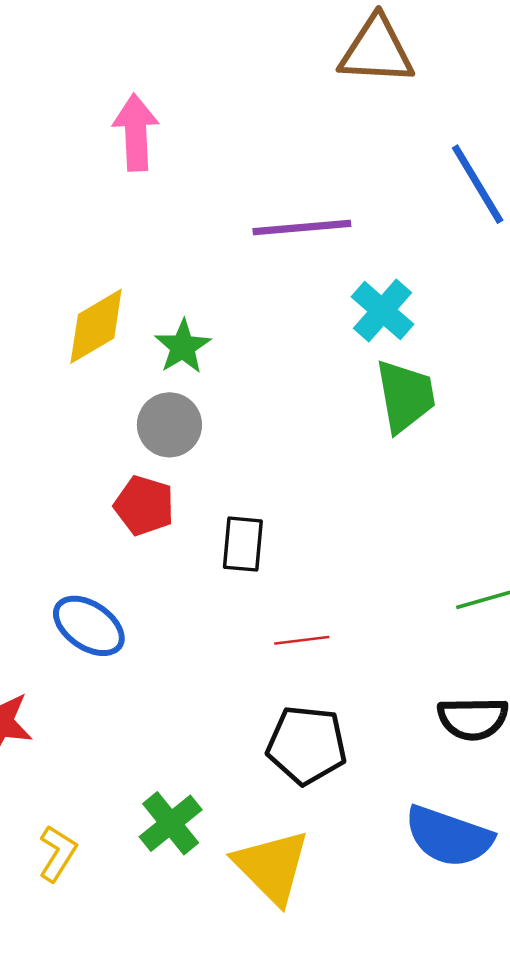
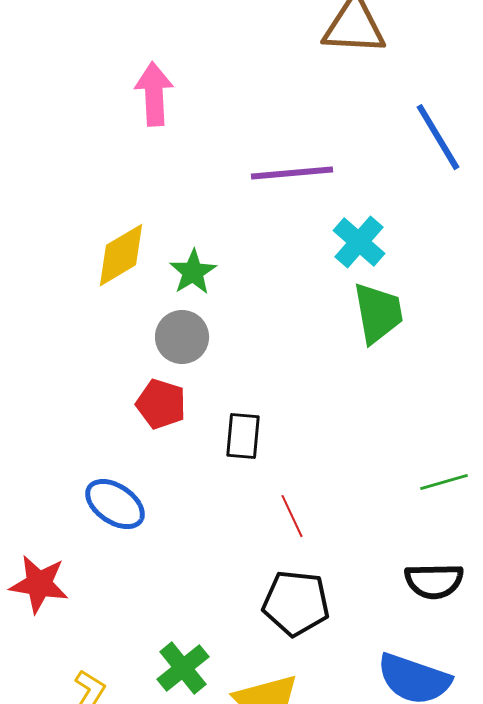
red line: (302, 640) -> (292, 516), turned 72

